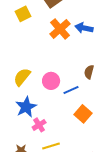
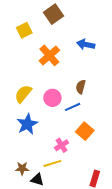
orange cross: (60, 29) -> (49, 55), moved
brown semicircle: (89, 72) -> (81, 87), moved
pink cross: (39, 125) -> (62, 145), moved

